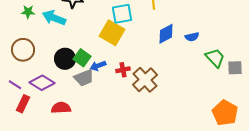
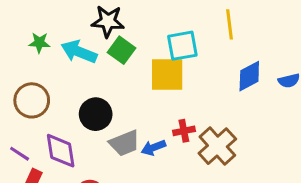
yellow square: (112, 33) -> (167, 75), turned -30
green square: (82, 58) -> (121, 50), moved
blue arrow: (98, 66) -> (153, 148), moved
purple diamond: (42, 83) -> (61, 151), turned 50

